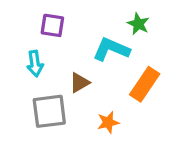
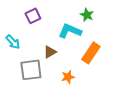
purple square: (52, 25) -> (33, 16), turned -35
cyan arrow: (35, 64) -> (13, 42), moved, turned -35

